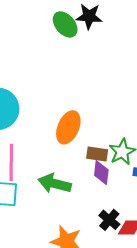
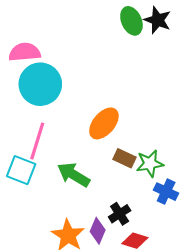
purple diamond: (101, 173) -> (98, 231), moved
black cross: (109, 220) -> (120, 214), moved

